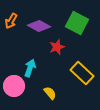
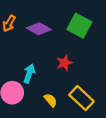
red star: (57, 47) -> (64, 63), moved
yellow rectangle: (82, 73) -> (81, 98), moved

